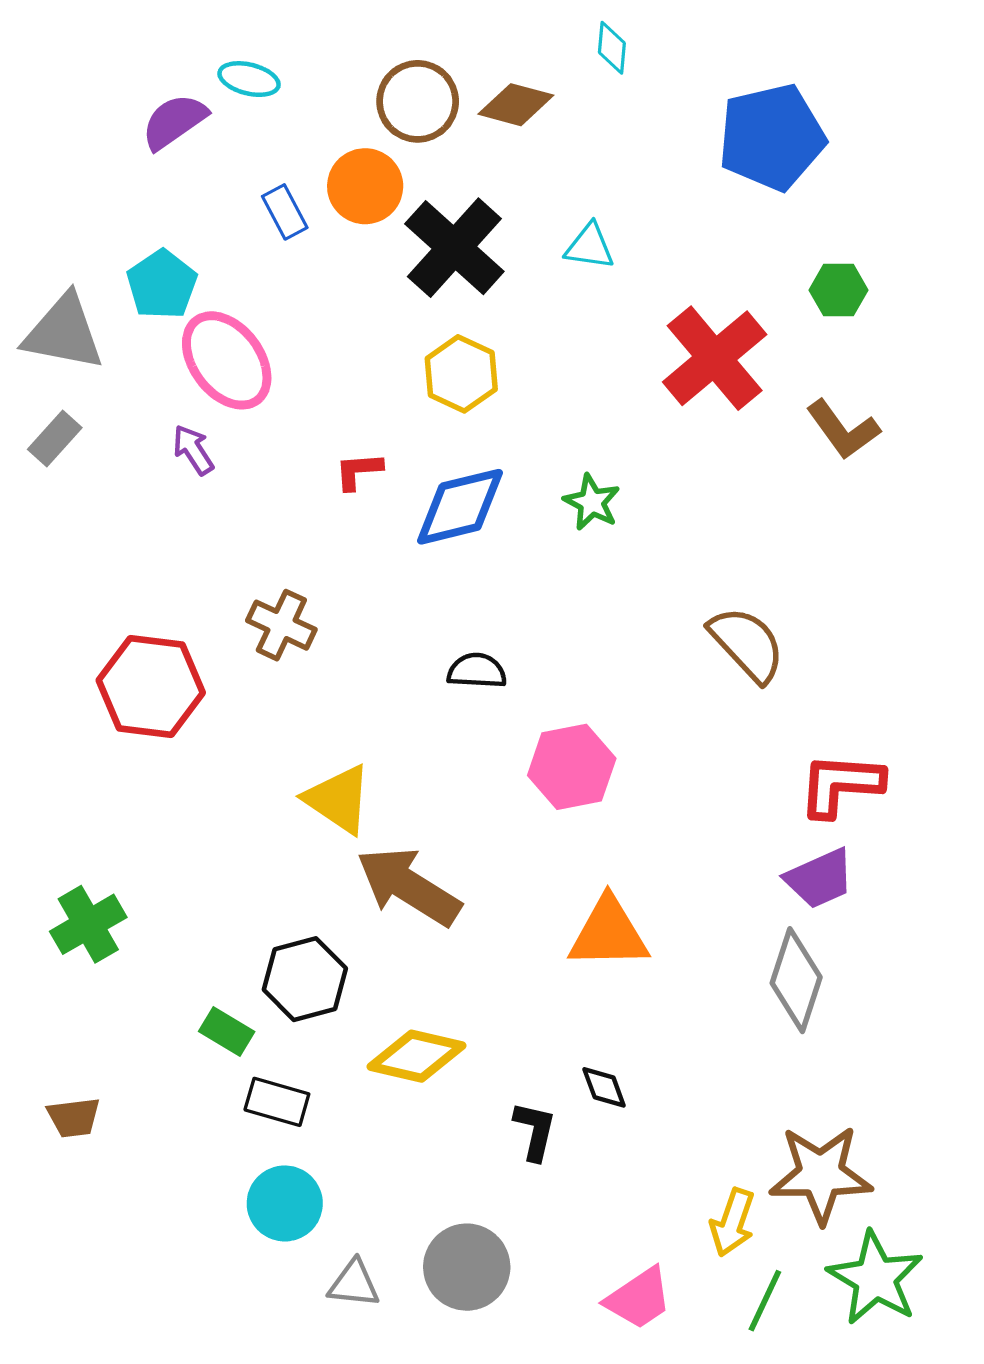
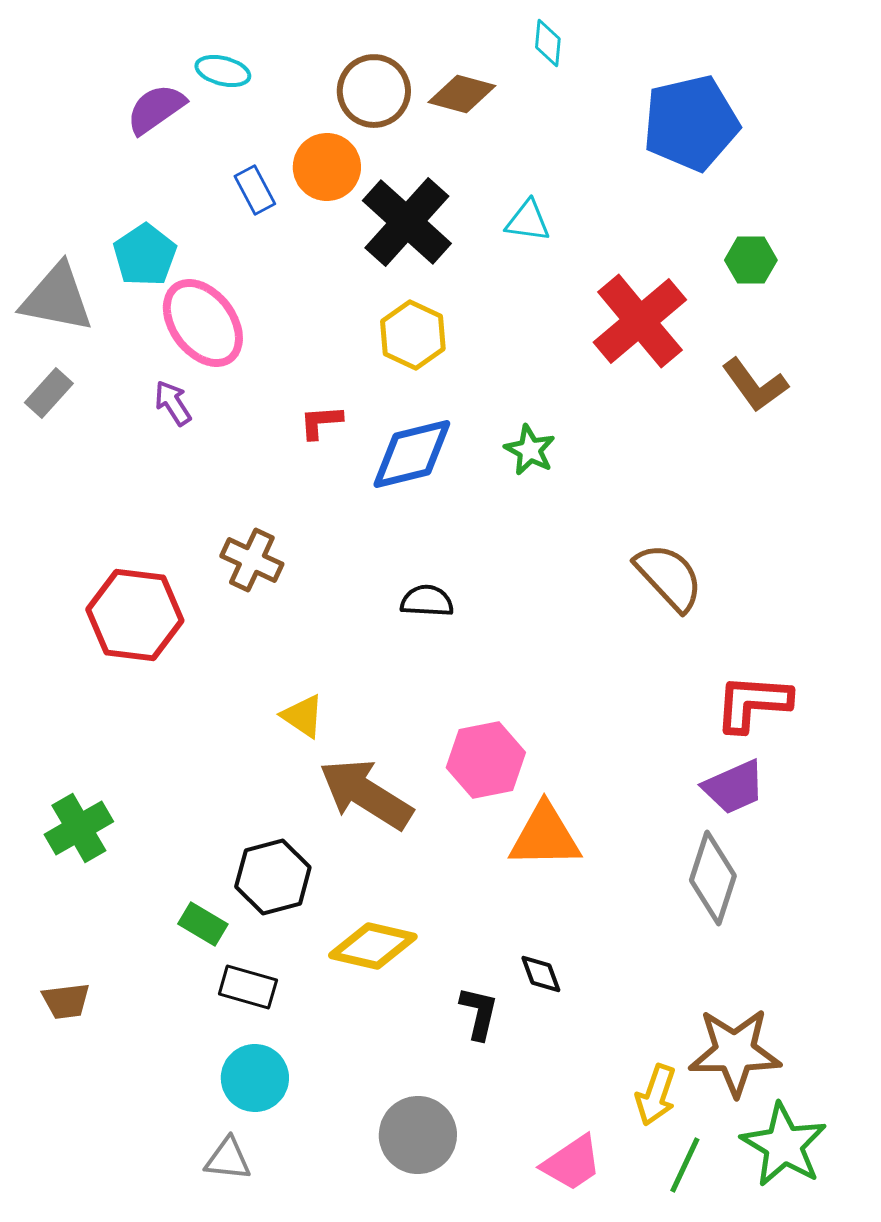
pink hexagon: (572, 767) -> (486, 760), moved
yellow triangle: (338, 799) -> (303, 716), size x0.7
gray triangle: (354, 1284) -> (228, 1159), moved

